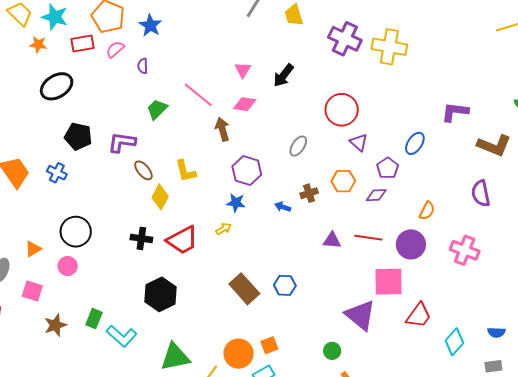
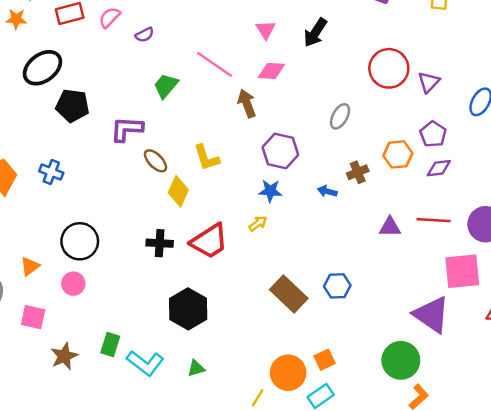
purple semicircle: (143, 66) -> (145, 35), turned -112
black pentagon: (78, 136) -> (72, 106), moved
purple triangle: (359, 142) -> (429, 82), moved, turned 36
purple pentagon: (388, 168) -> (433, 134), moved
green circle: (332, 351) -> (401, 360), size x1.8
green triangle: (175, 357) -> (196, 368), moved, size x0.5

